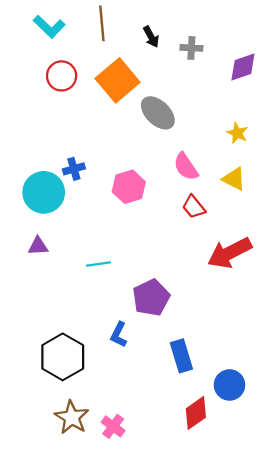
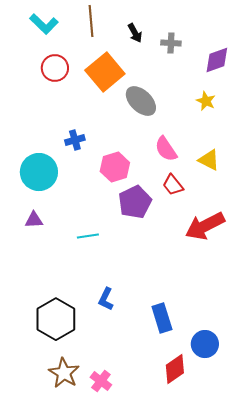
yellow star: (237, 133) -> (206, 101), moved
blue cross: (74, 169) -> (75, 140), moved
purple pentagon: (151, 298) -> (135, 202), moved

